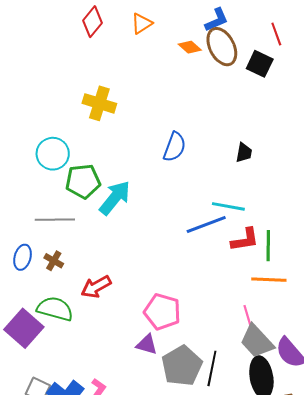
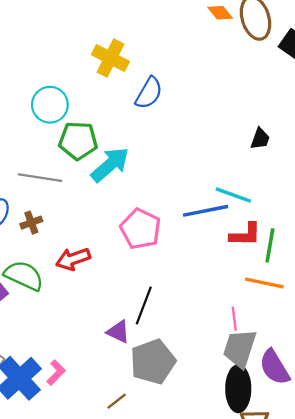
blue semicircle: (175, 147) -> (149, 93), moved
brown cross: (54, 261) -> (31, 223), turned 30
pink pentagon: (162, 312) -> (141, 229), moved
gray trapezoid: (257, 341) -> (240, 348), turned 51
black line: (212, 368) -> (144, 306), moved

